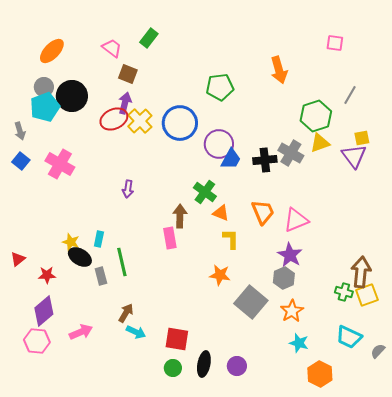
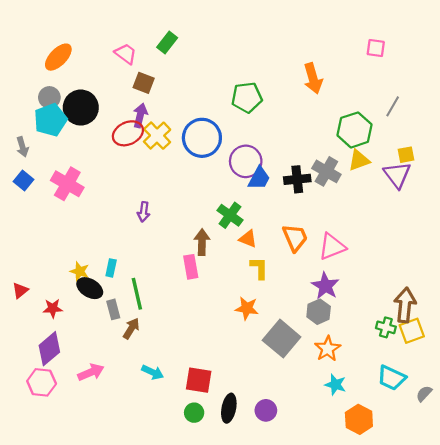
brown arrow: (126, 313) -> (131, 329), moved

